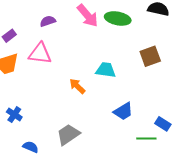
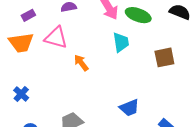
cyan trapezoid: (106, 70) -> (121, 42), moved, turned 65
orange arrow: (77, 86) -> (81, 63), moved

